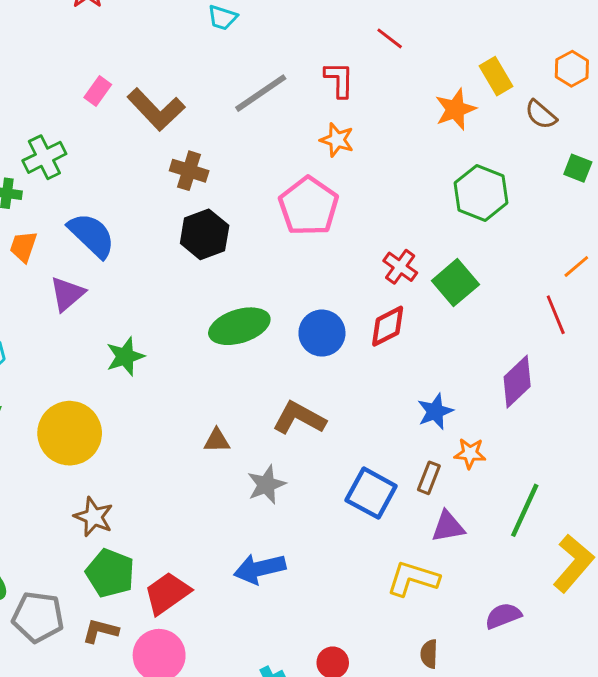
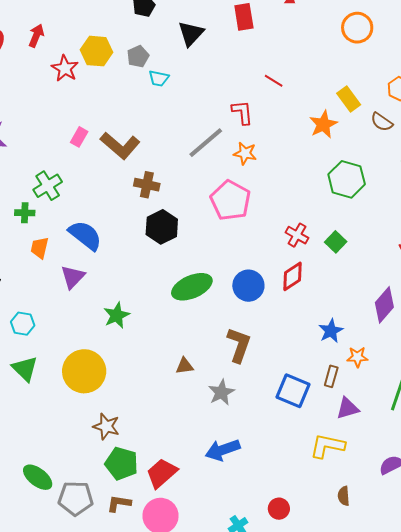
gray line: (261, 93) -> (206, 143), moved
green square: (455, 283) -> (336, 242), size x0.7
brown L-shape: (299, 418) -> (239, 345), turned 87

